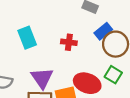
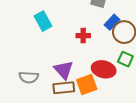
cyan rectangle: (27, 38) -> (43, 21), moved

